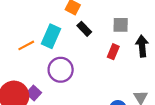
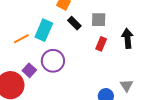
gray square: (121, 25) -> (99, 20), moved
purple square: (34, 93) -> (29, 70), moved

